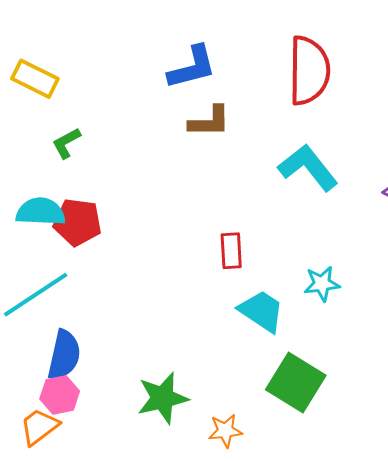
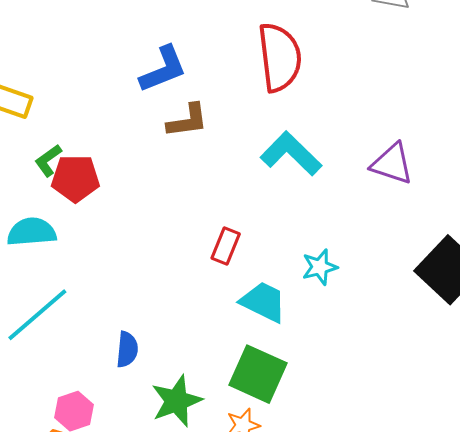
red pentagon: (77, 222) -> (75, 178), moved
red rectangle: (231, 251) -> (226, 246), turned 33
blue semicircle: (64, 355) -> (127, 349), moved, size x0.7
green square: (296, 382) -> (258, 374), moved

